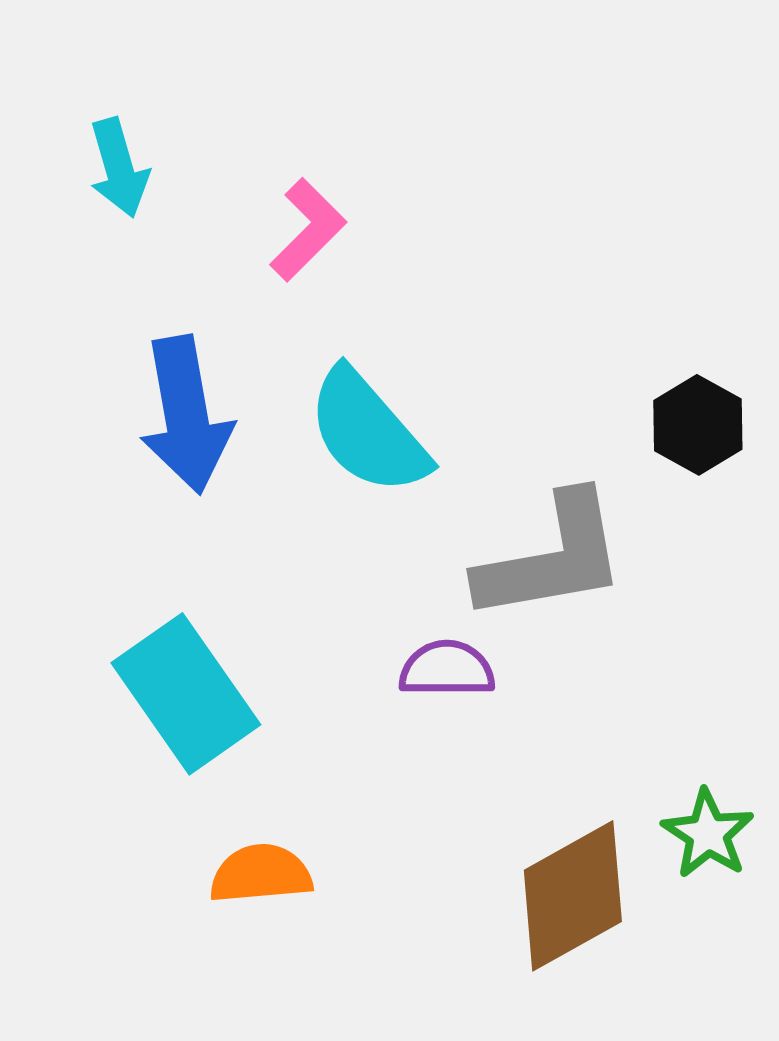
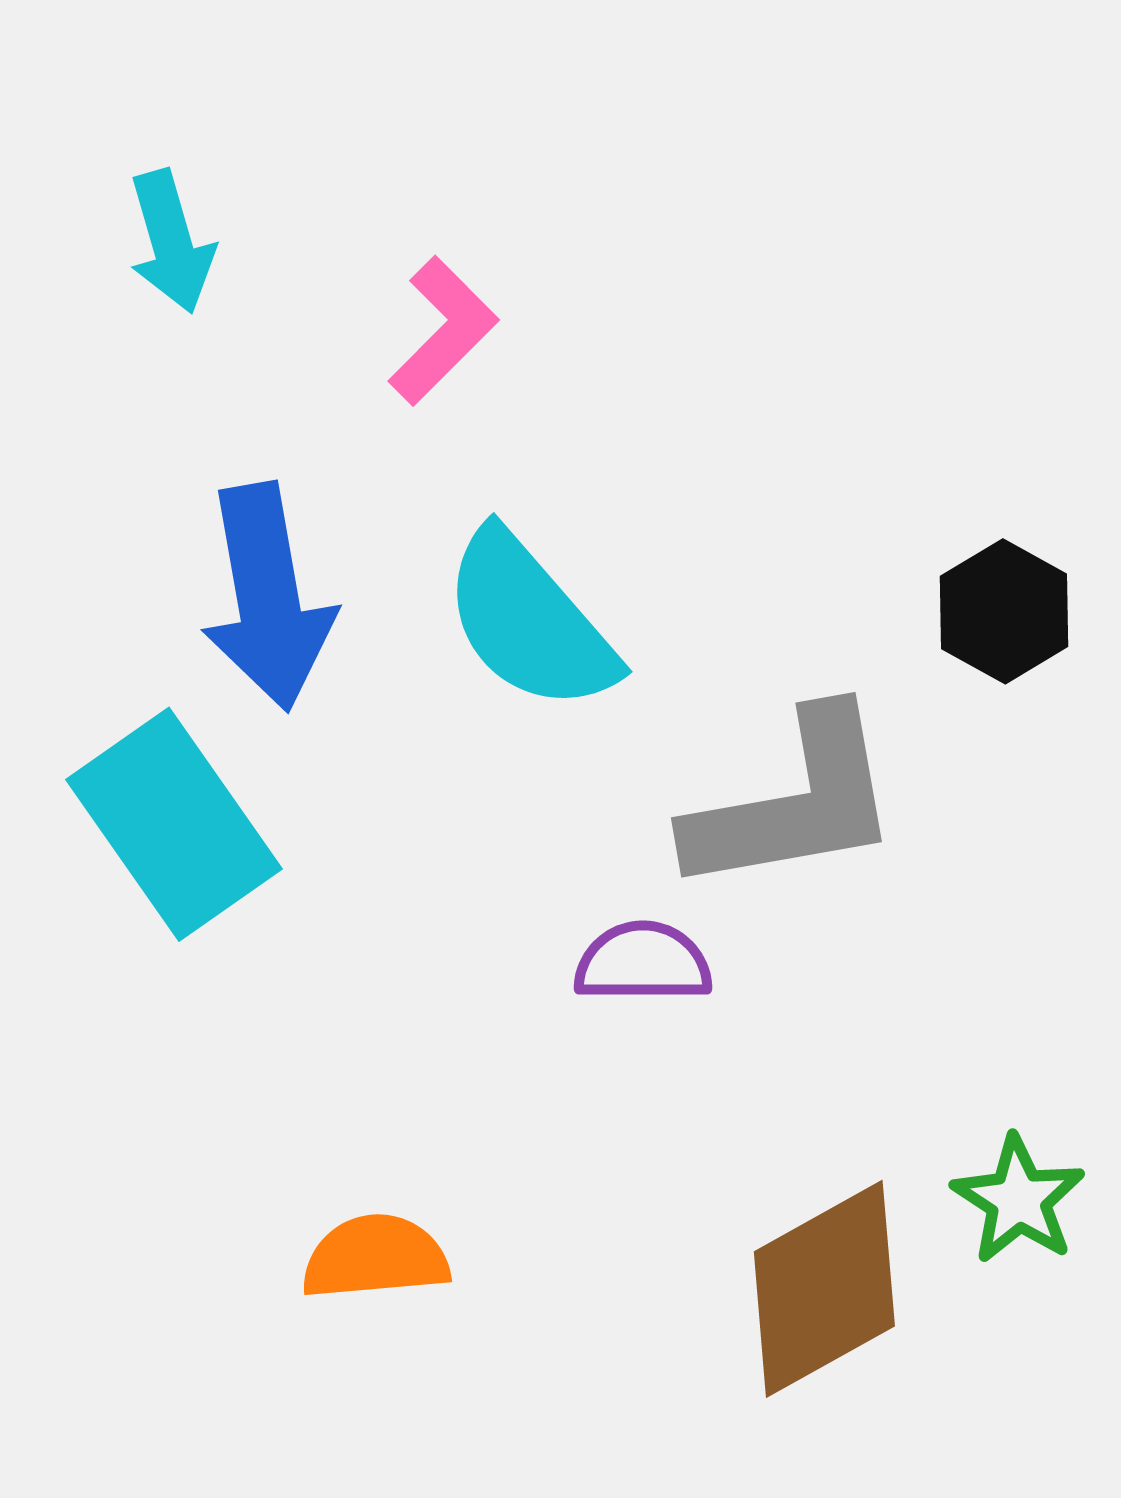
cyan rectangle: (186, 694) -> (174, 824), moved

